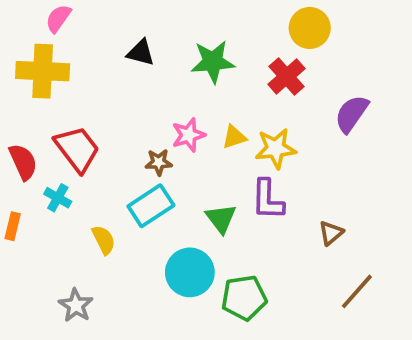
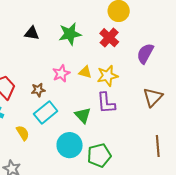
yellow triangle: (234, 137) -> (85, 72), turned 40
brown star: (159, 162) -> (38, 90), moved
brown triangle: (331, 233) -> (153, 97), moved, size x1.5
brown line: (357, 291) -> (158, 146), turned -40

